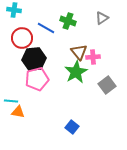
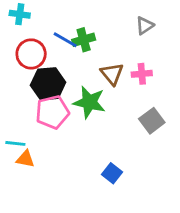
green cross: (68, 21) -> (84, 40), moved, turned -35
pink cross: (93, 57) -> (142, 74), moved
green star: (76, 72) -> (89, 102), moved, turned -30
blue square: (72, 127) -> (112, 173), moved

